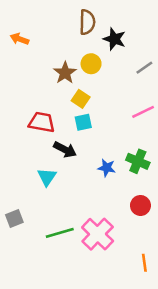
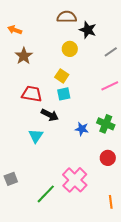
brown semicircle: (87, 22) -> (67, 17), turned -90
brown star: (65, 73) -> (24, 56), moved
gray square: (14, 219) -> (11, 179), moved
green line: (60, 233) -> (46, 194), moved, turned -30

